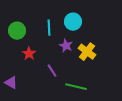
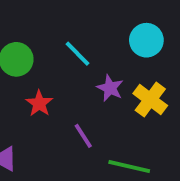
cyan circle: (73, 22) -> (146, 40), moved
cyan line: (49, 28) -> (78, 54), turned -42

